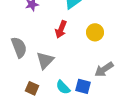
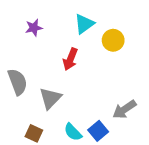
yellow circle: (95, 32) -> (113, 40), moved
blue square: (83, 86) -> (98, 131), turned 35

